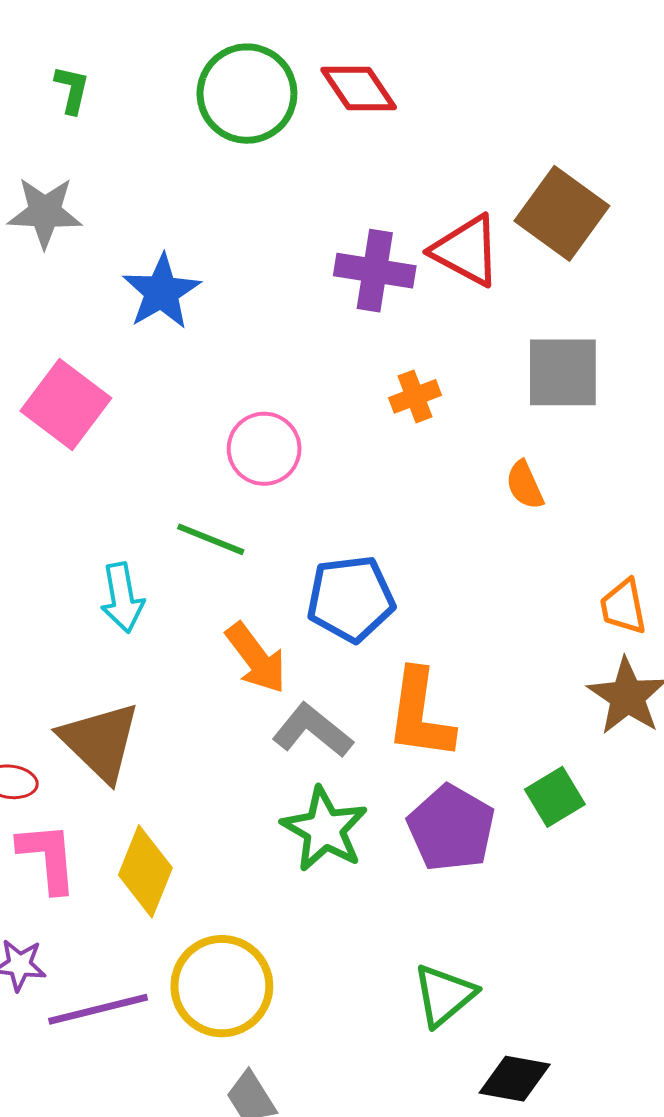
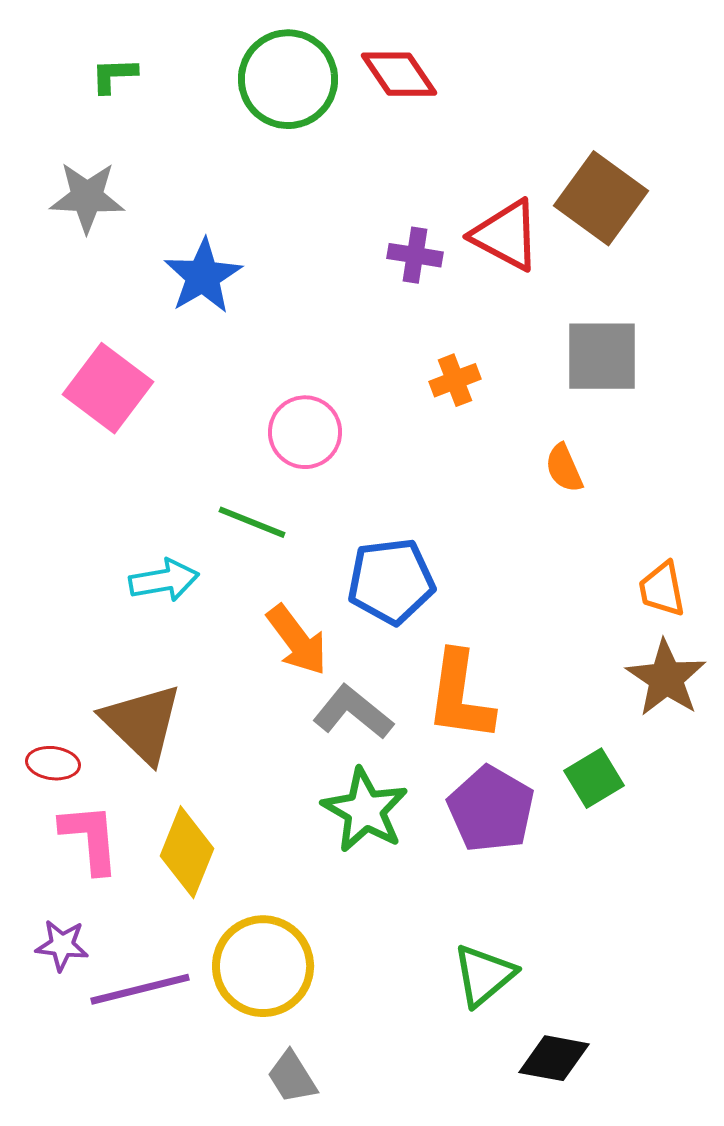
green L-shape: (72, 90) -> (114, 75), turned -105
purple cross: (375, 271) -> (415, 255), size x0.7
cyan arrow: (122, 598) -> (164, 580), turned -90

